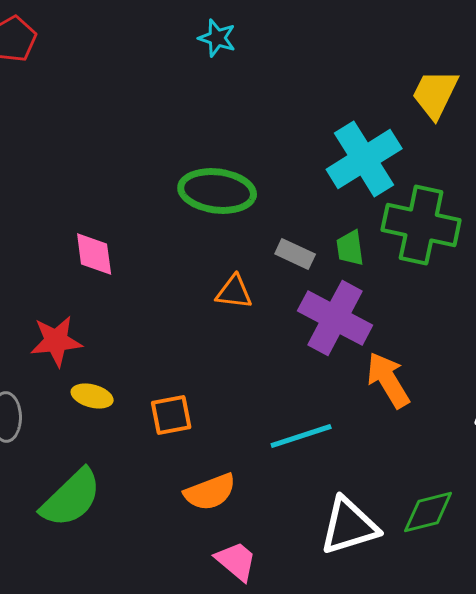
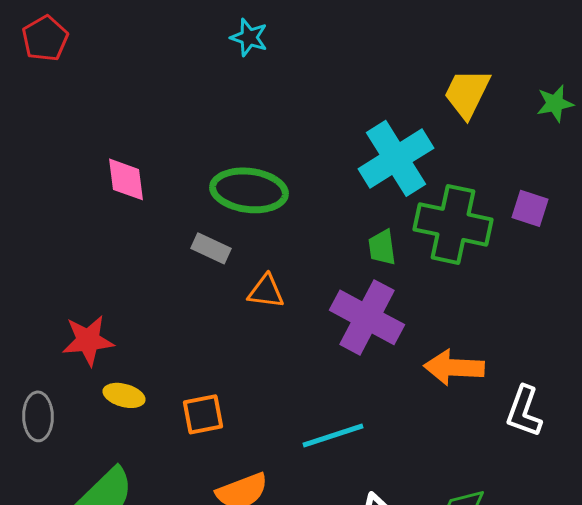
pink diamond: (94, 254) -> (126, 179), moved
gray rectangle: (295, 254) -> (211, 248), moved
orange arrow: (388, 380) -> (454, 367), moved, turned -56

